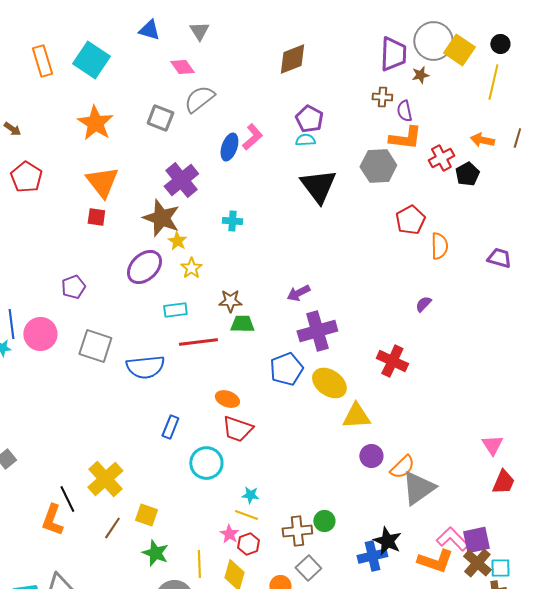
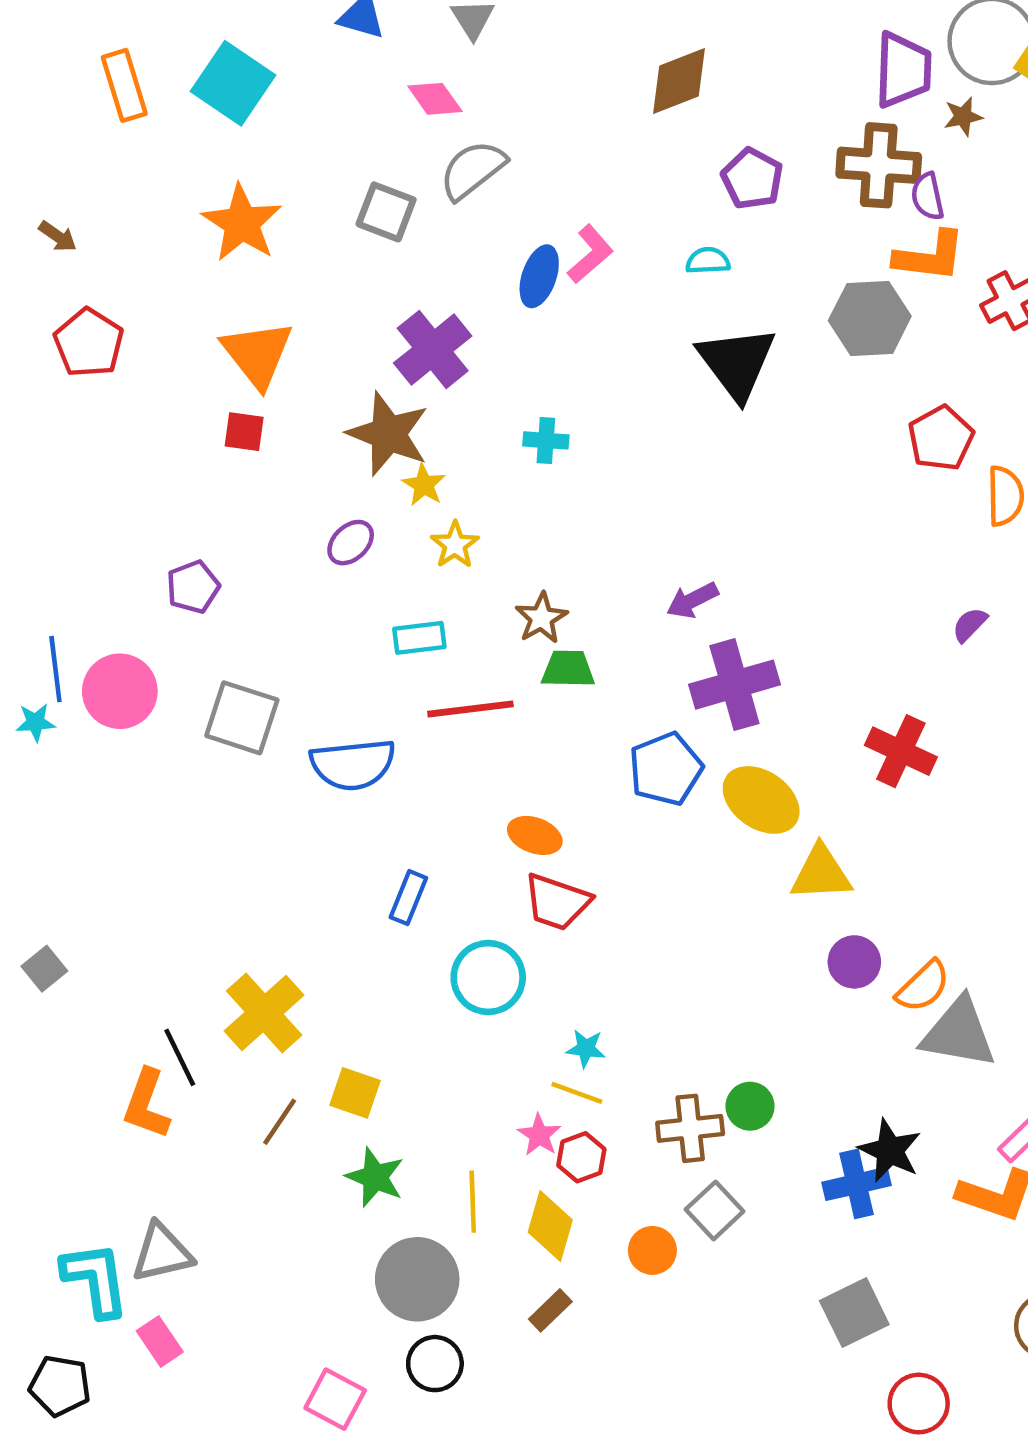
brown cross: (382, 97) -> (879, 165), size x1.8
purple pentagon: (309, 119) -> (752, 179), moved
purple ellipse: (144, 267) -> (351, 543), size x0.6
brown star: (230, 301) -> (541, 618), turned -30
gray triangle: (418, 488) -> (959, 1033), turned 45

